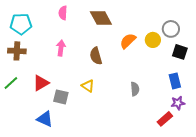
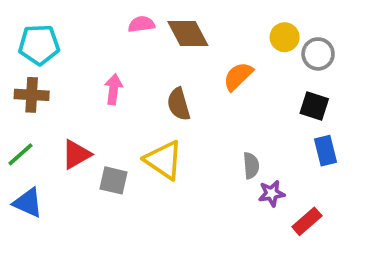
pink semicircle: (63, 13) -> (141, 24), moved, turned 80
yellow circle: (153, 40) -> (285, 37), moved
black square: (180, 52) -> (314, 106), moved
yellow triangle: (88, 86) -> (164, 160), size x1.6
purple star: (178, 103) -> (272, 193), moved
blue triangle: (45, 119) -> (28, 203), moved

